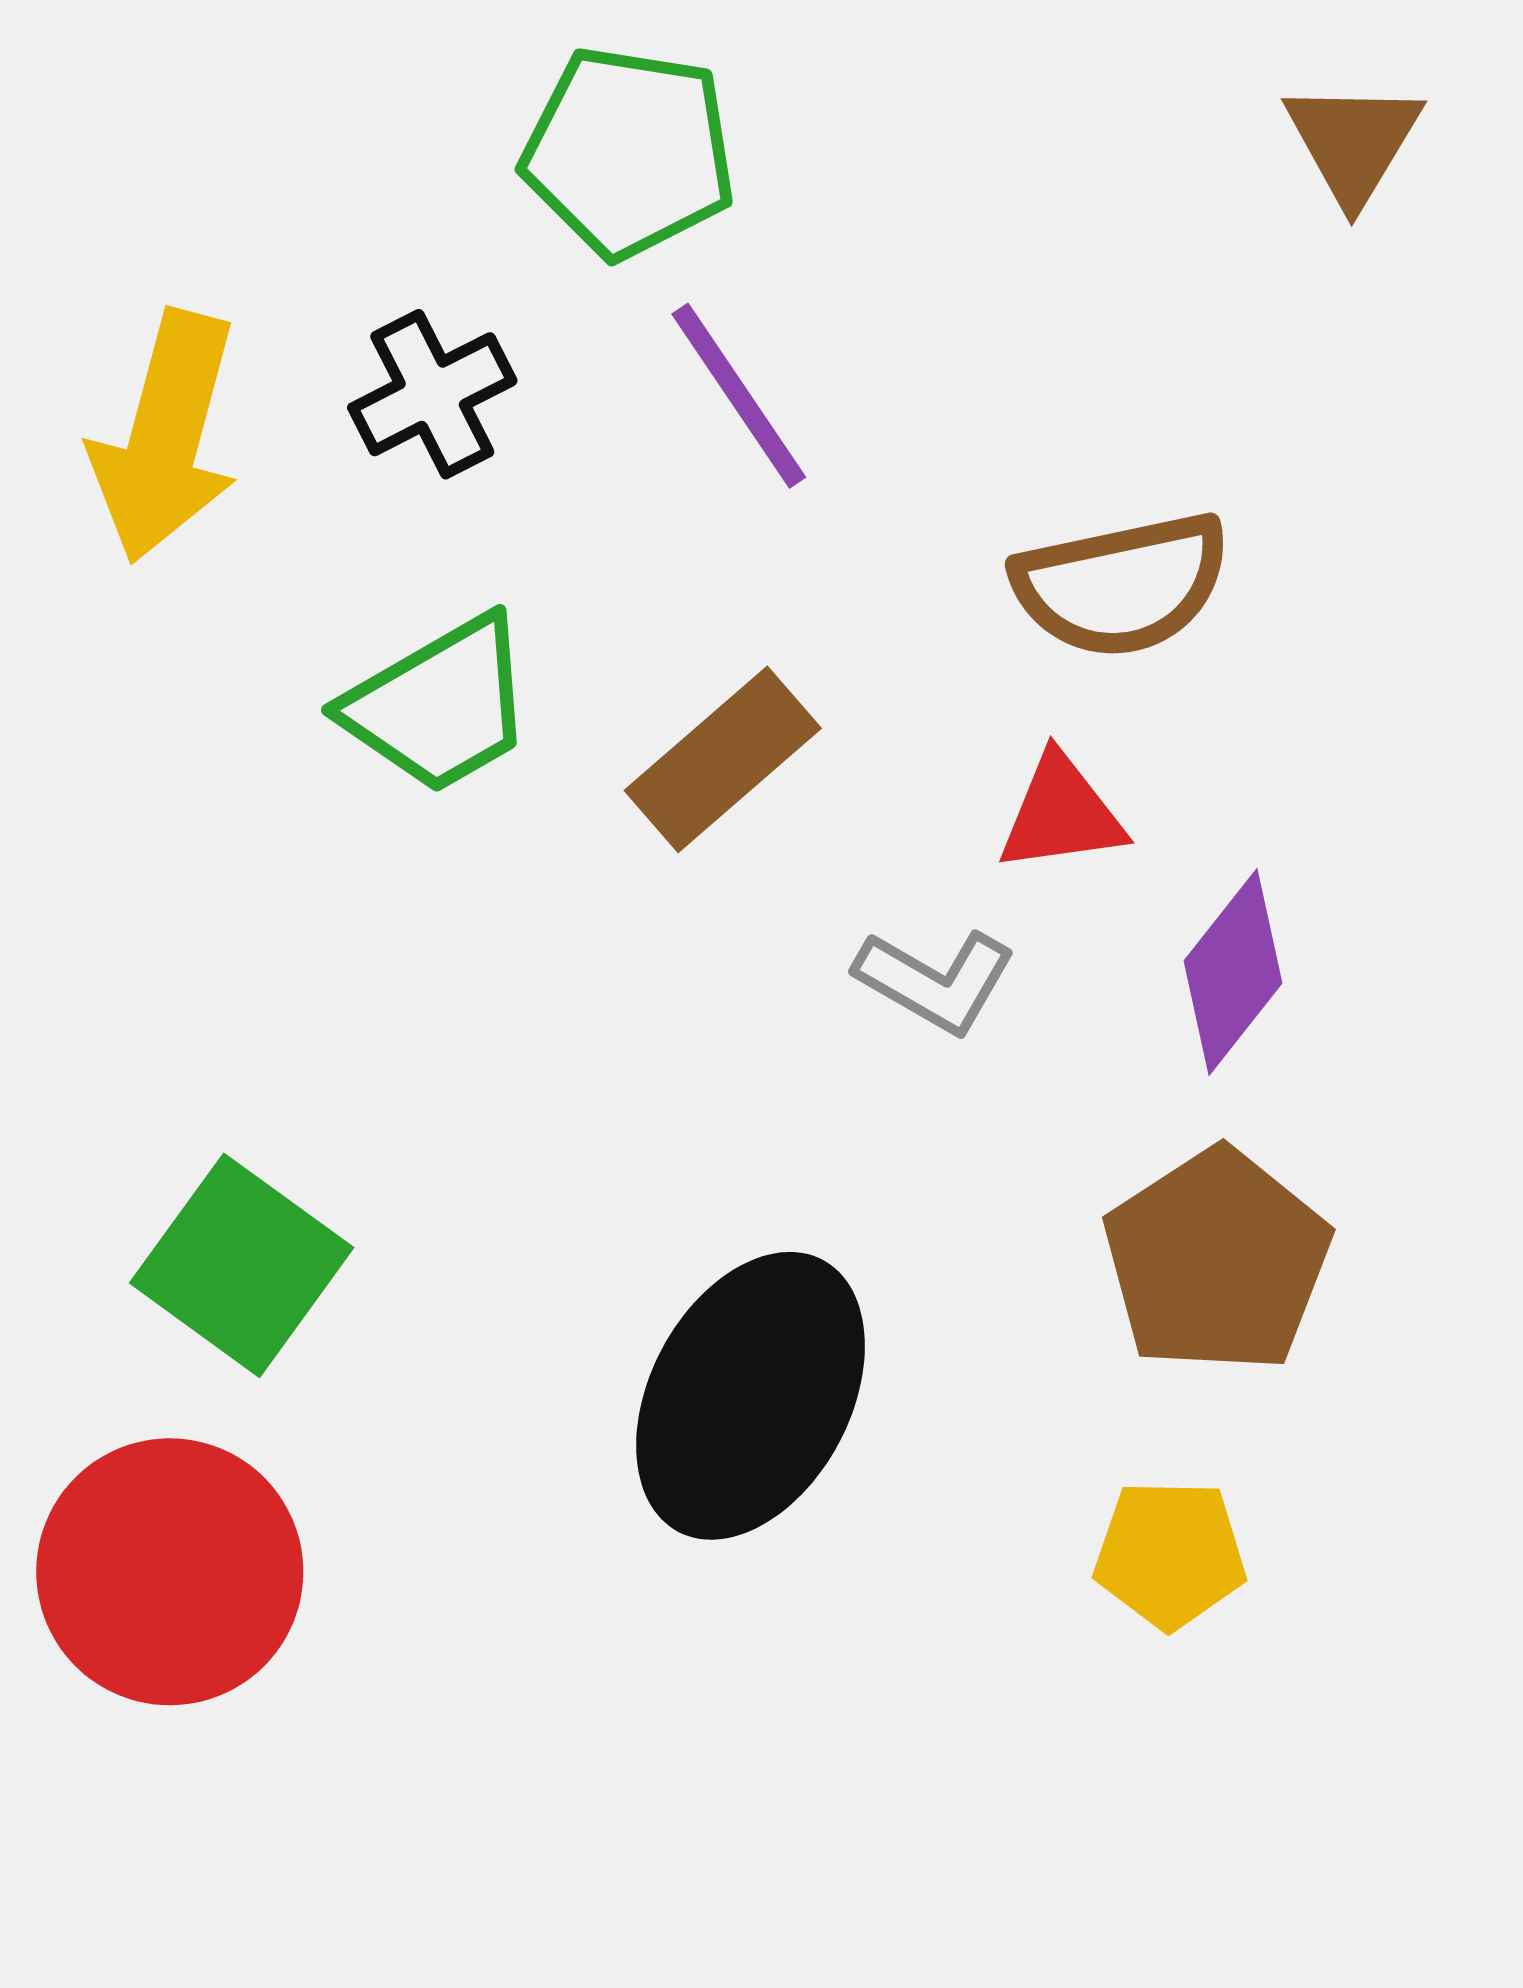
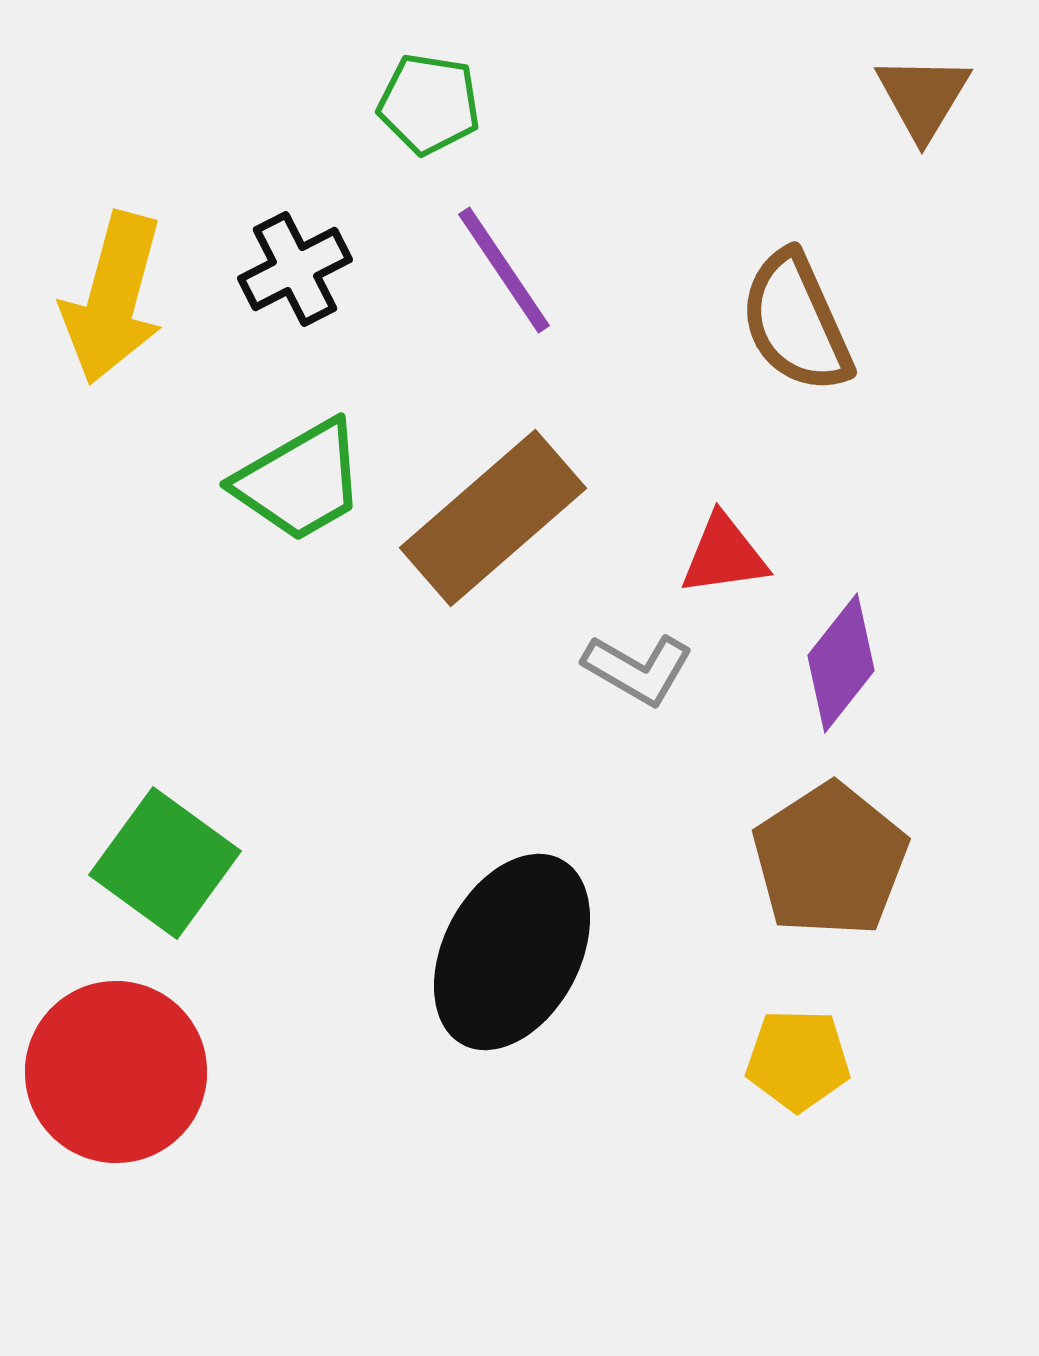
green pentagon: (629, 152) -> (429, 104), size x0.7
brown semicircle: (1122, 585) -> (796, 322), moved, turned 78
brown rectangle: (723, 759) -> (493, 518), size x1.4

